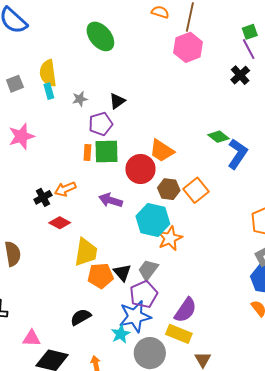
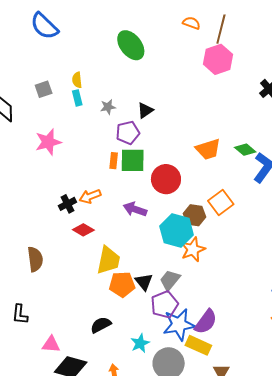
yellow semicircle: (48, 73) -> (77, 80), size x0.6
orange trapezoid: (162, 151) -> (208, 149), moved, turned -52
brown hexagon: (169, 189) -> (195, 215), moved
blue star: (135, 316) -> (179, 325), moved

